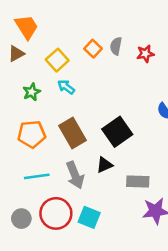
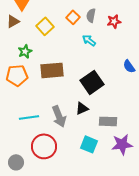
cyan arrow: (66, 87) -> (89, 40), moved
brown rectangle: (72, 133) -> (52, 70), moved, turned -65
orange pentagon: (32, 134) -> (17, 75), moved
cyan square: (89, 217) -> (89, 144), moved
gray circle: (21, 219) -> (16, 162), moved

